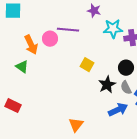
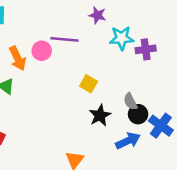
black circle: (126, 68) -> (138, 114), moved
black star: (107, 85) -> (100, 115), moved
gray semicircle: (126, 88) -> (130, 101), moved

